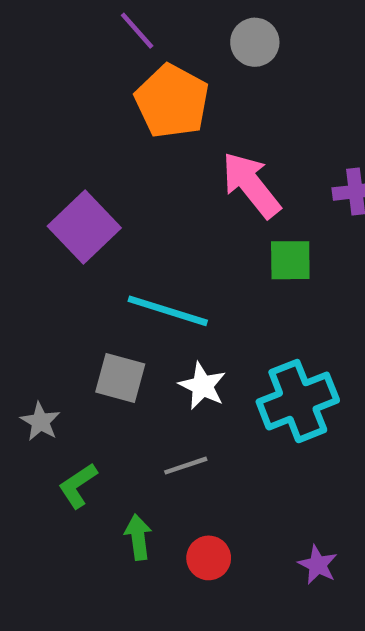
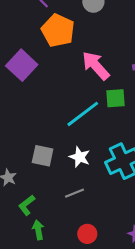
purple square: (84, 227) -> (22, 65), moved
cyan line: (168, 311) -> (83, 114), moved, turned -51
green arrow: (138, 537) -> (38, 230), moved

